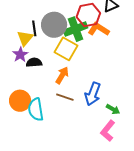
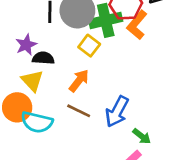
orange L-shape: (99, 29) -> (137, 25), turned -90
yellow triangle: (25, 38) -> (32, 81), moved, turned -30
yellow square: (66, 49) -> (89, 46), size x0.7
cyan semicircle: (36, 109) -> (37, 122), turned -75

